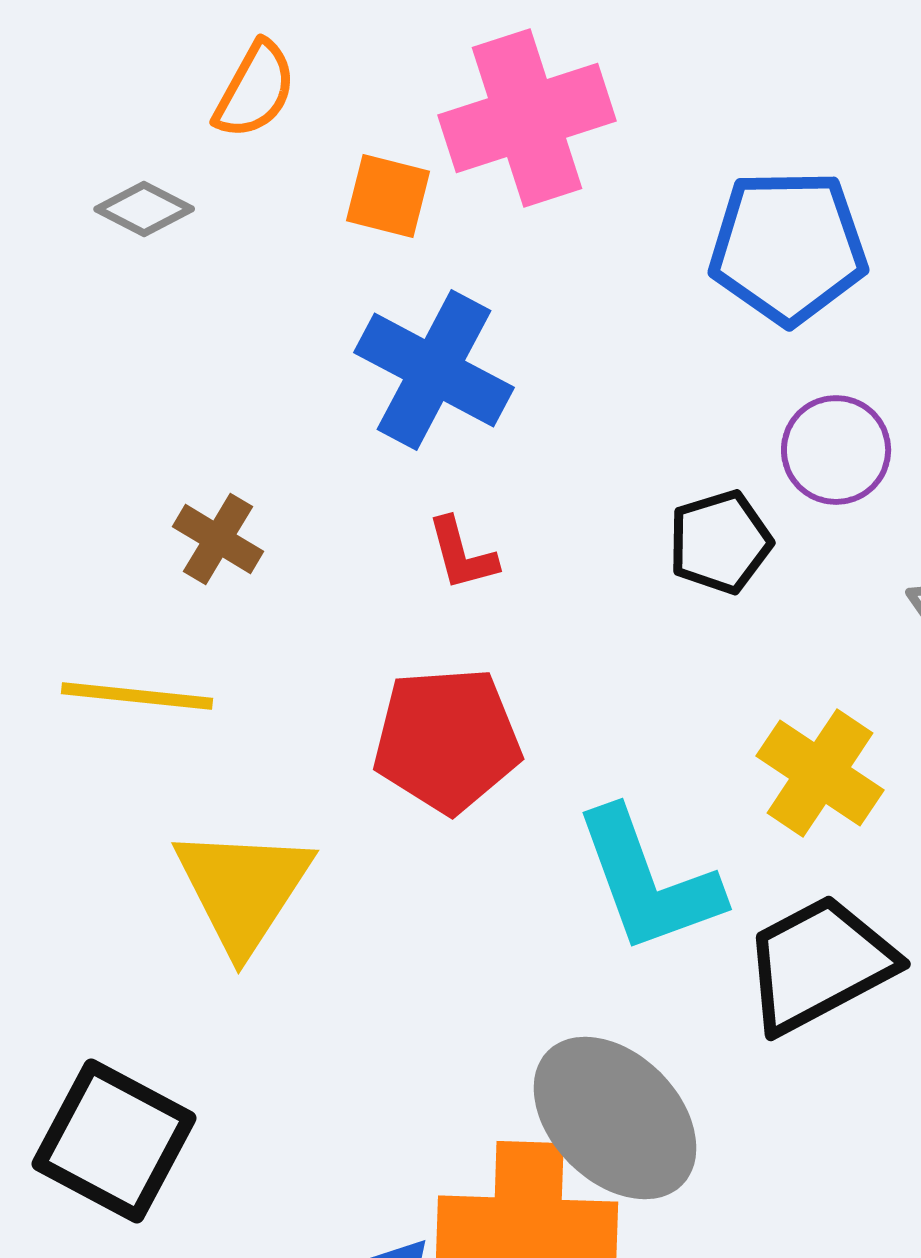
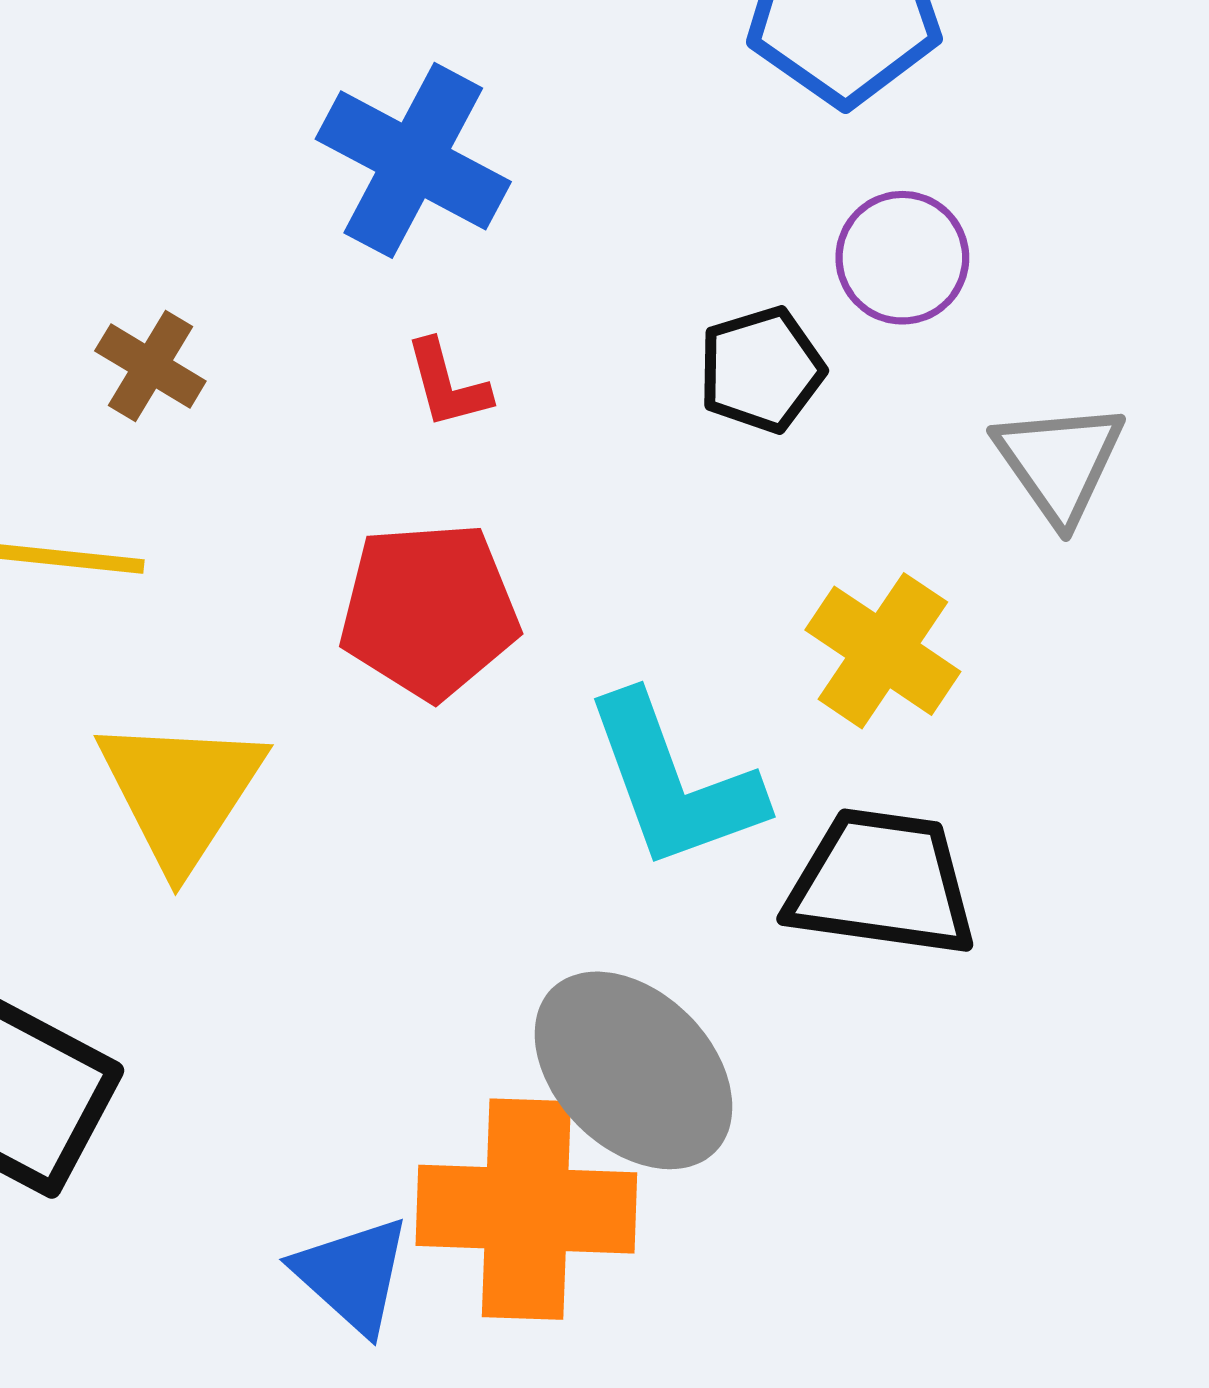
black trapezoid: (819, 964) -> (882, 883), turned 36

